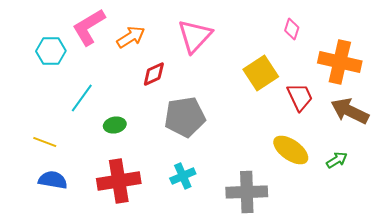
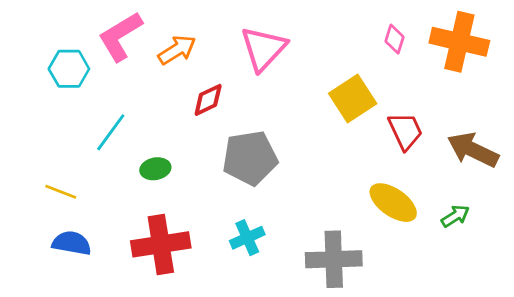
orange cross: (340, 62) -> (459, 42), moved

